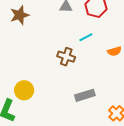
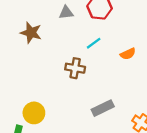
brown star: (20, 15) -> (31, 33), moved, turned -30

